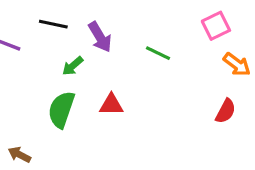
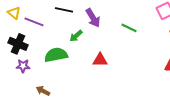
green semicircle: (61, 110) -> (56, 55), moved, turned 60

